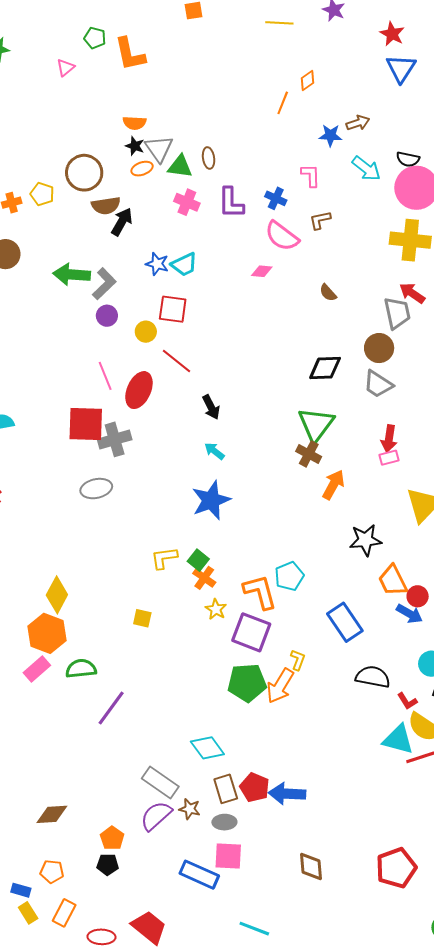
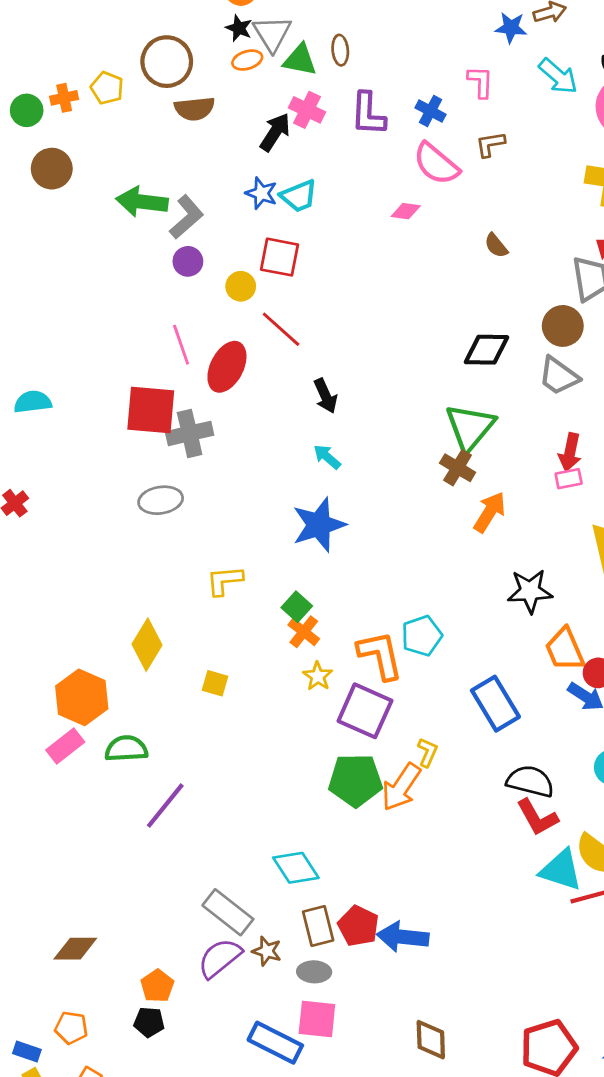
black arrow: (122, 222) -> (275, 132), moved
yellow L-shape: (164, 558) -> (225, 581), moved
yellow diamond: (57, 595) -> (147, 645), moved
red L-shape: (407, 701) -> (537, 817), moved, size x1.5

